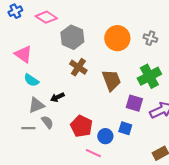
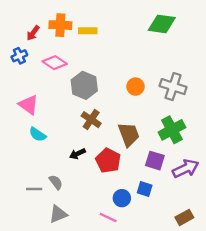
orange circle: (117, 38) -> (136, 87), size x0.6
gray cross: (150, 38) -> (173, 87), size x1.6
black arrow: (57, 97) -> (77, 154), moved
gray triangle: (36, 105) -> (58, 214), moved
red pentagon: (81, 126) -> (108, 161), moved

